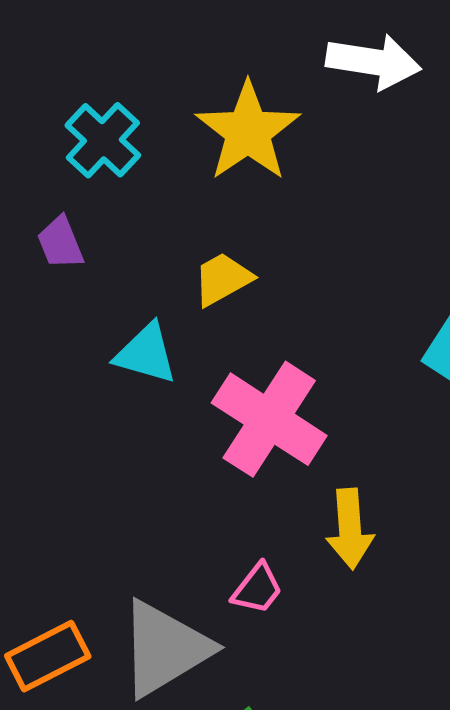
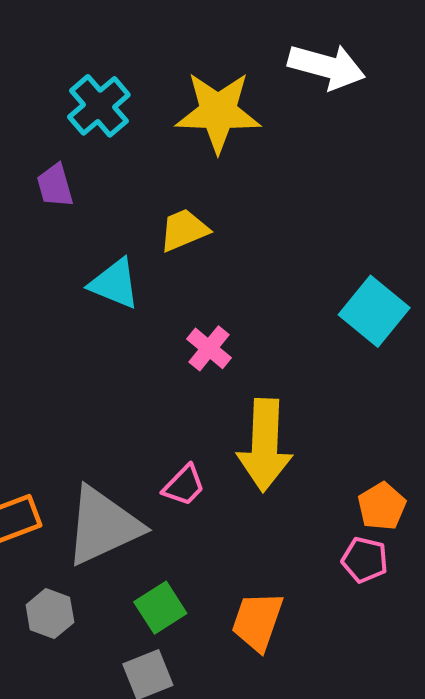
yellow star: (248, 131) -> (218, 112), turned 30
pink cross: (269, 419) -> (209, 348), size x0.5
yellow arrow: (350, 529) -> (265, 445), size x1.4

